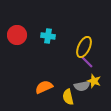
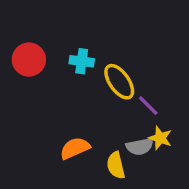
yellow ellipse: (84, 47) -> (119, 82), moved, turned -60

